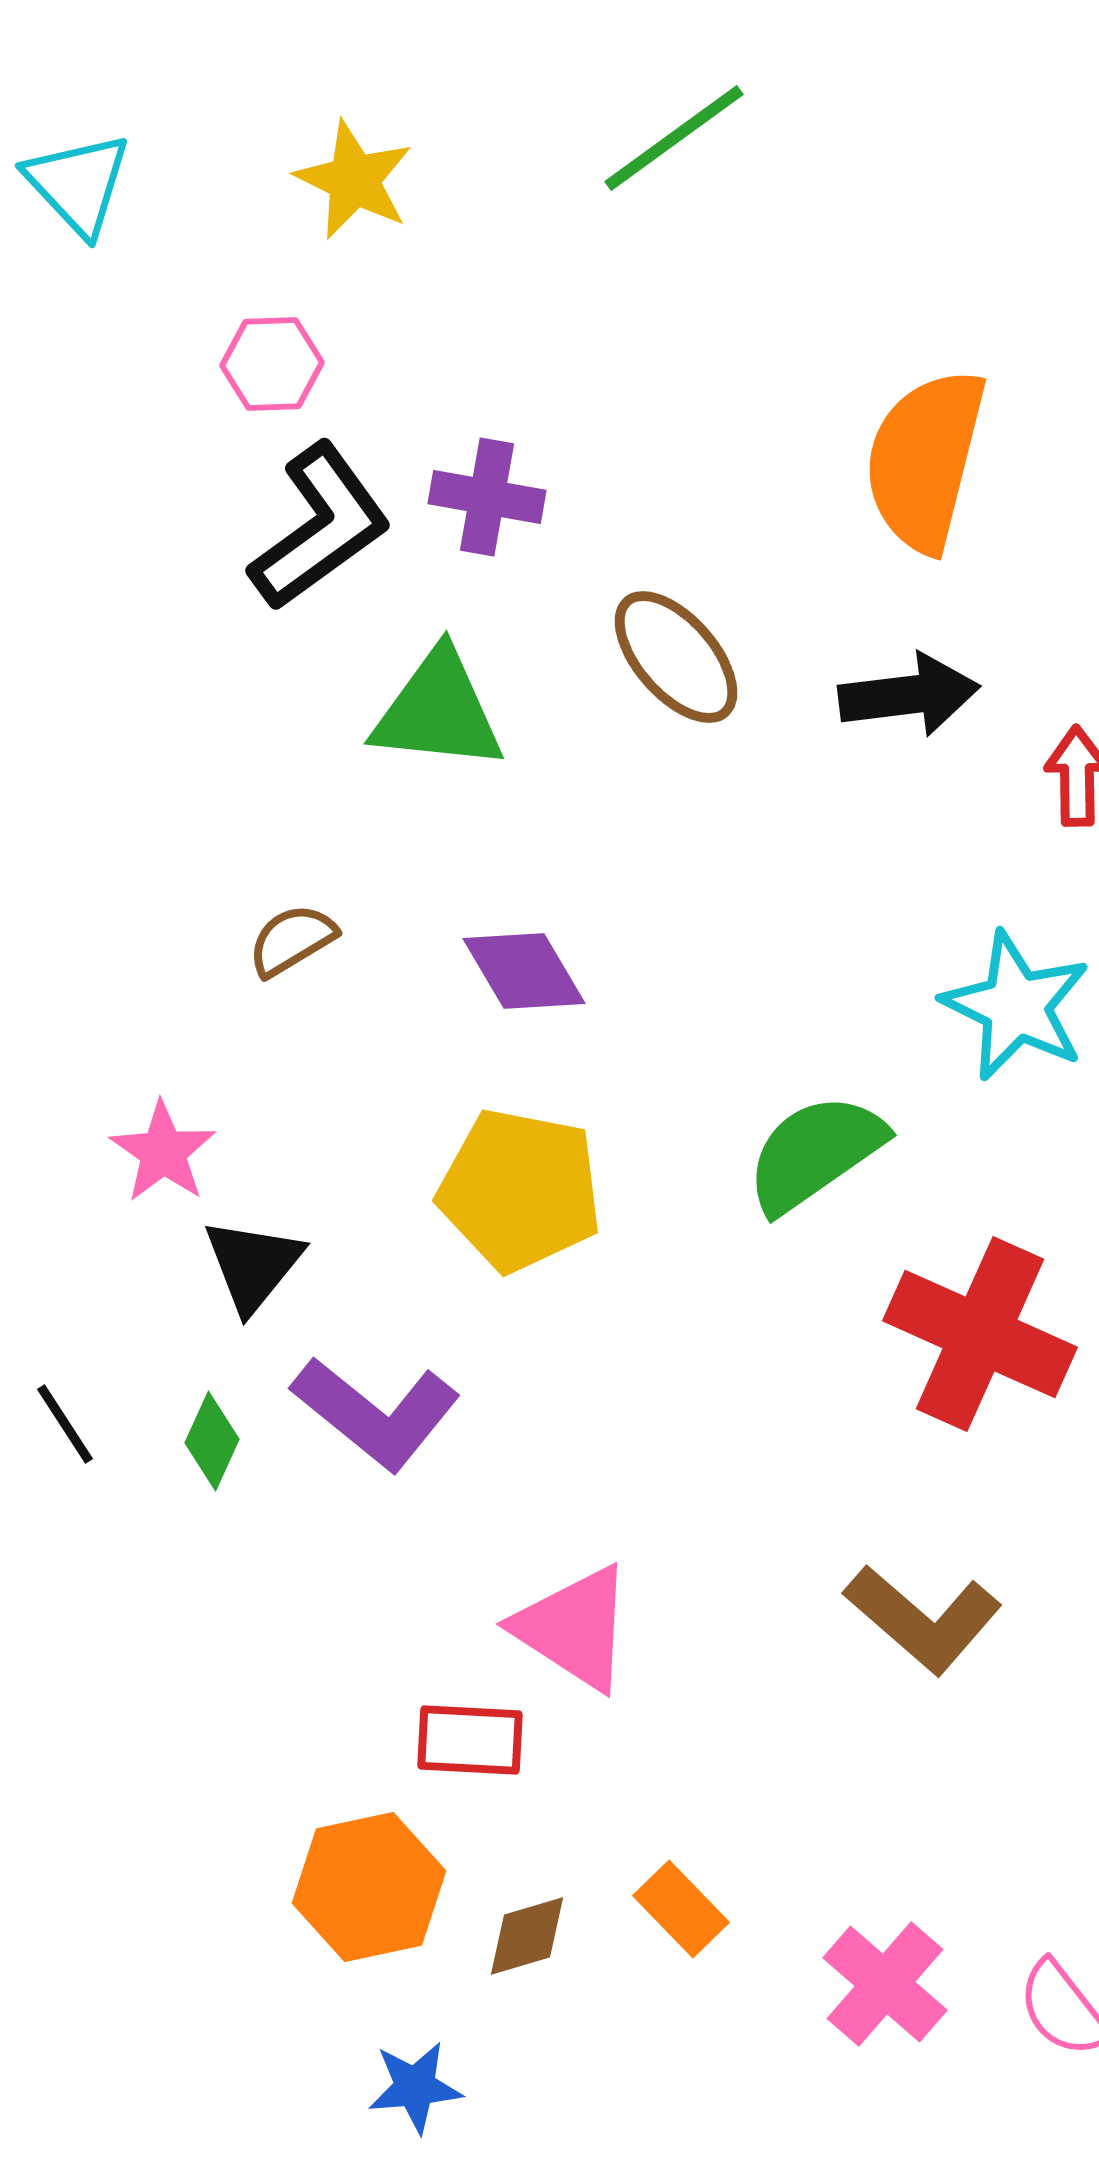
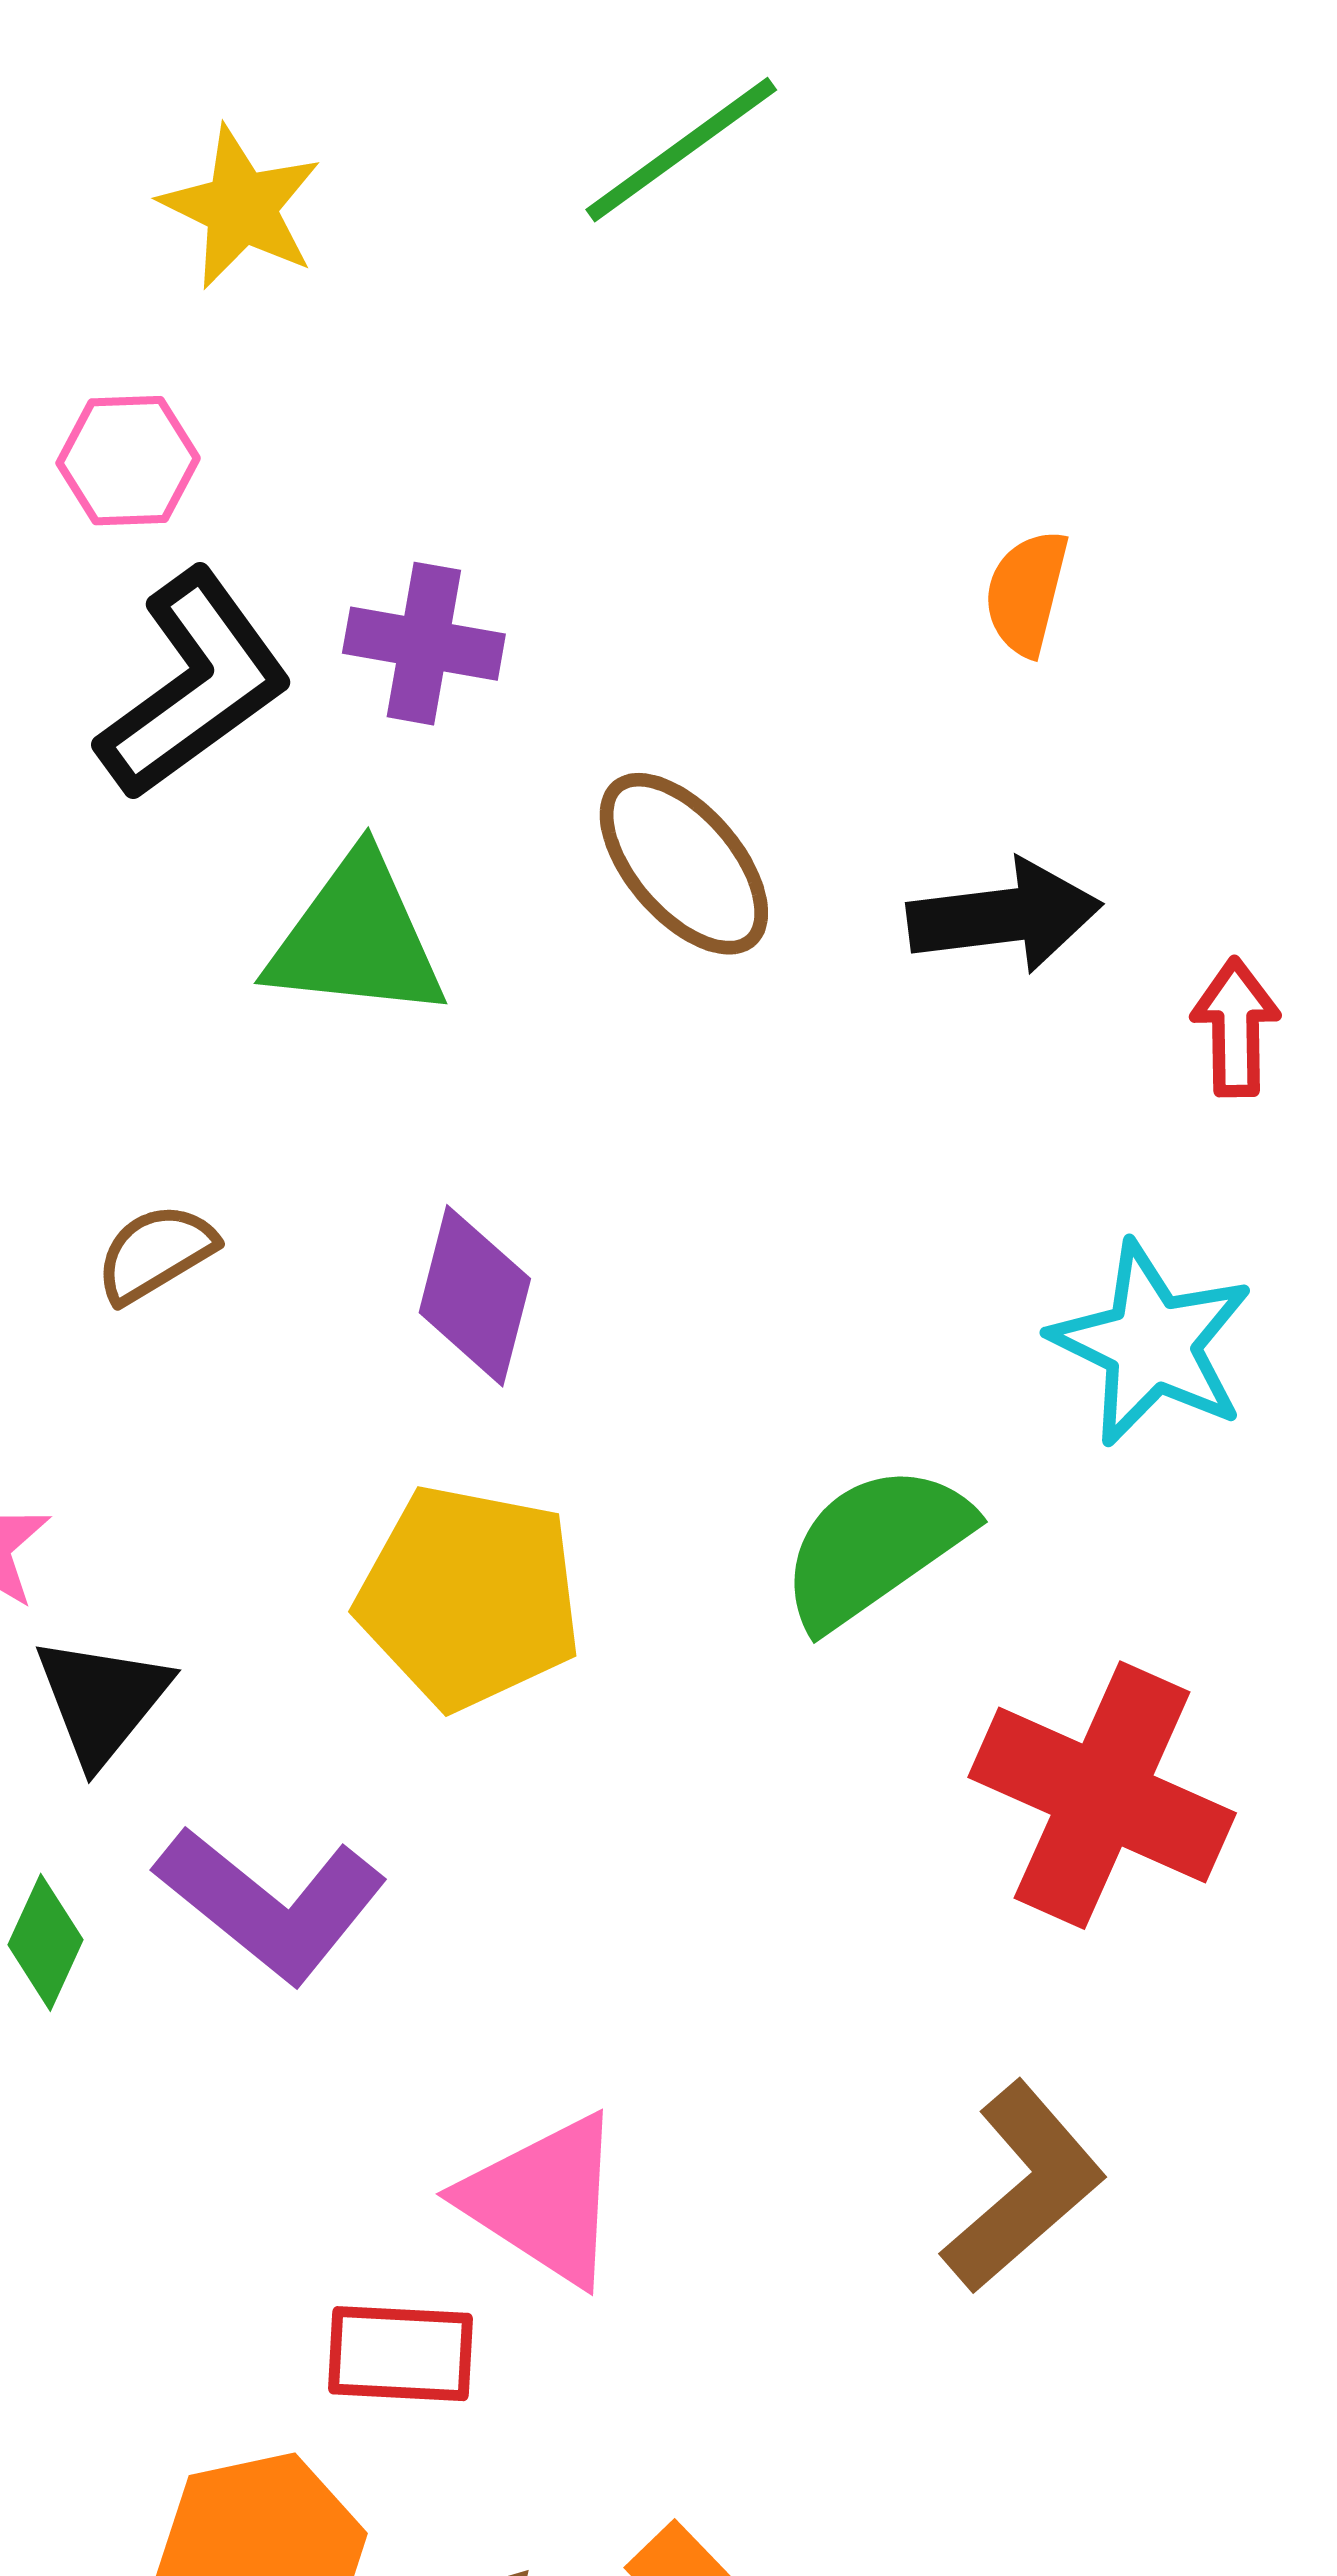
orange semicircle: (925, 460) -> (1026, 593), size x0.5
purple diamond: (524, 971) -> (475, 1296), turned 45
brown L-shape: (923, 1619) -> (1024, 2187), turned -82

